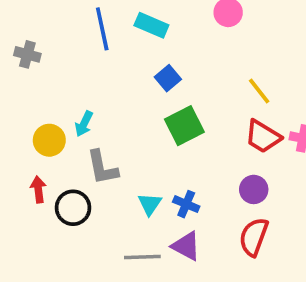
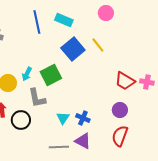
blue square: (168, 78) -> (73, 49), size x1.6
yellow line: (259, 91) -> (98, 45), moved
green square: (184, 126) -> (51, 75), moved

